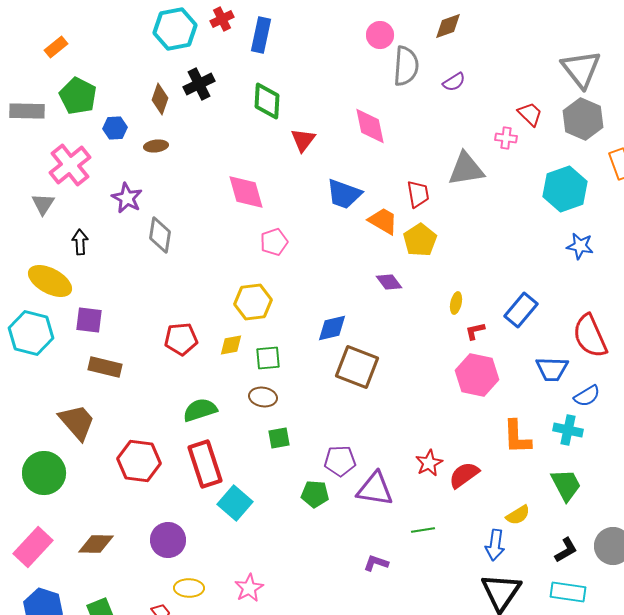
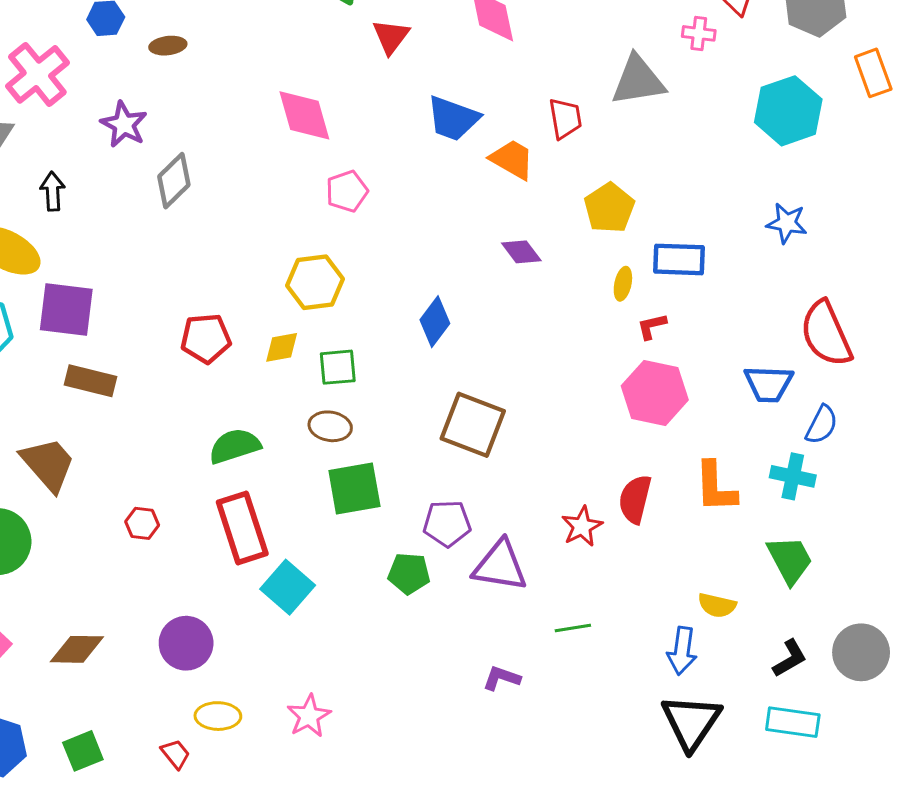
gray diamond: (160, 235) -> (174, 181), turned 36
yellow pentagon: (420, 240) -> (609, 208), moved
blue star: (580, 246) -> (787, 223), moved
blue rectangle: (521, 310) -> (679, 259), moved, turned 52
purple square: (89, 320) -> (66, 310), size x1.4
blue diamond: (332, 328) -> (435, 322), turned -40
brown square: (357, 367) -> (473, 425), moved
blue semicircle: (587, 396) -> (822, 425), turned -32
green square: (279, 438) -> (354, 488), size x1.6
red hexagon: (139, 461) -> (142, 523), size x0.5
red semicircle: (464, 475) -> (635, 499), moved, turned -40
yellow semicircle: (518, 515) -> (717, 605), turned 45

